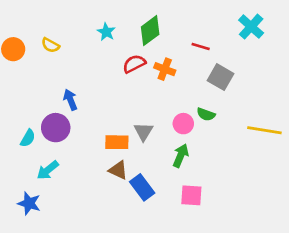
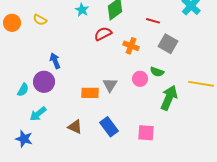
orange cross: (165, 69) -> (131, 46), moved
green arrow: (181, 156) -> (169, 98), moved, size x1.4
brown triangle: (118, 170) -> (75, 127), moved

